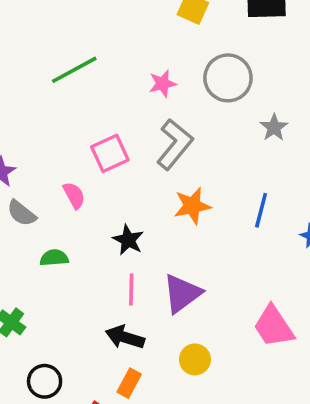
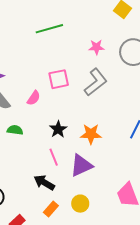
pink semicircle: (74, 195) -> (34, 98), turned 49
orange star: (192, 206) -> (91, 134), moved
pink line: (131, 290) -> (54, 157), turned -36
orange rectangle: (129, 383) -> (51, 209), moved

